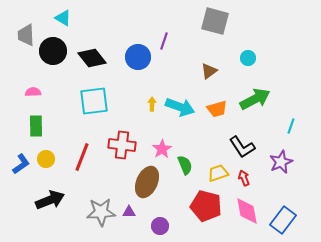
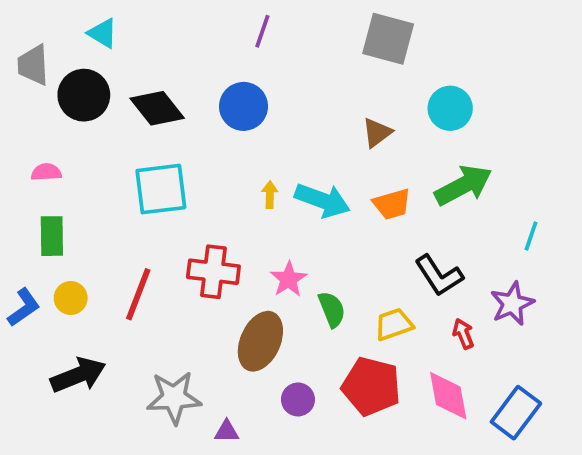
purple line: (164, 41) -> (262, 31), moved
cyan circle: (248, 58) -> (450, 108), size x1.5
red arrow: (244, 178) -> (463, 334), moved
purple triangle: (129, 212) -> (227, 431), moved
purple circle: (160, 226) -> (298, 399), moved

